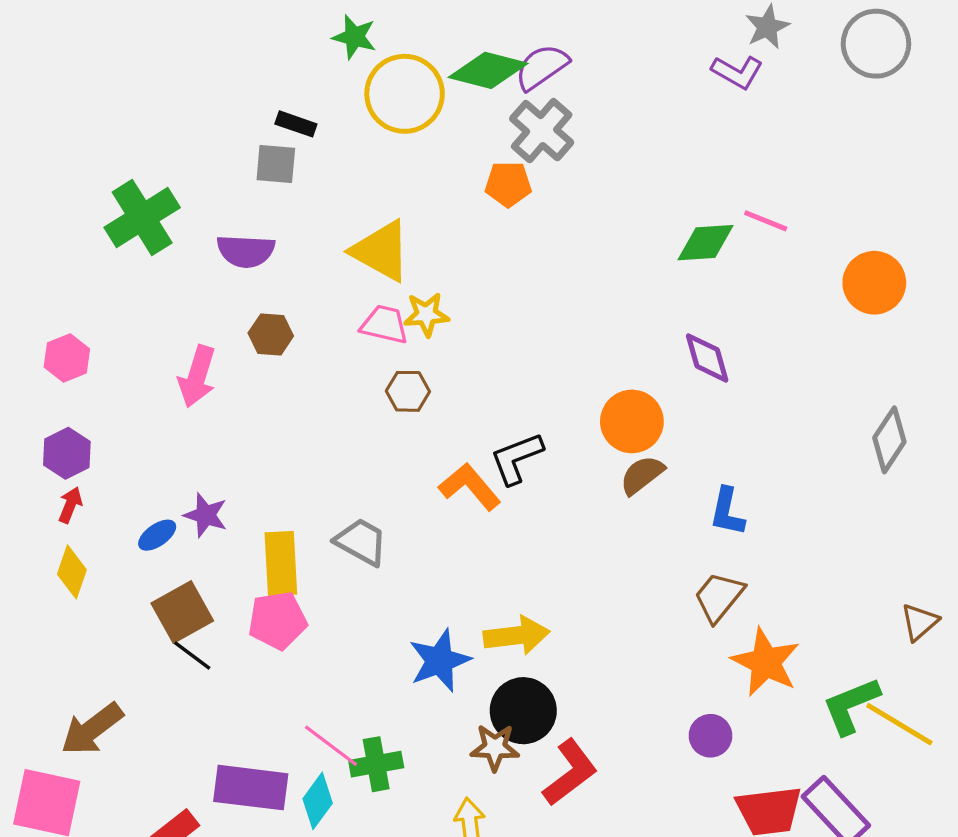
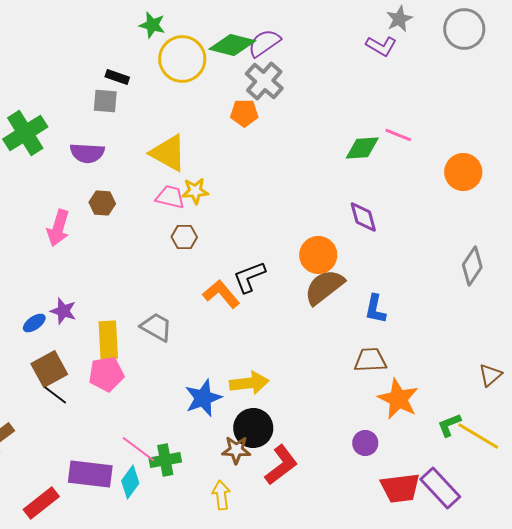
brown semicircle: (642, 475) -> (324, 287), size x1.5
brown trapezoid: (719, 597) -> (370, 360), turned 48
green L-shape: (851, 706) -> (449, 425), size x0.7

